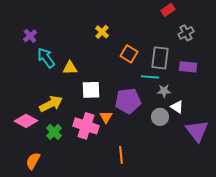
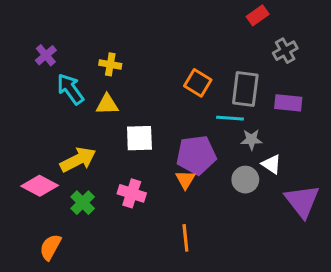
yellow cross: (102, 32) -> (110, 64), moved, turned -32
orange triangle: (106, 117) -> (185, 180), moved
pink cross: (86, 126) -> (132, 193), size x0.7

